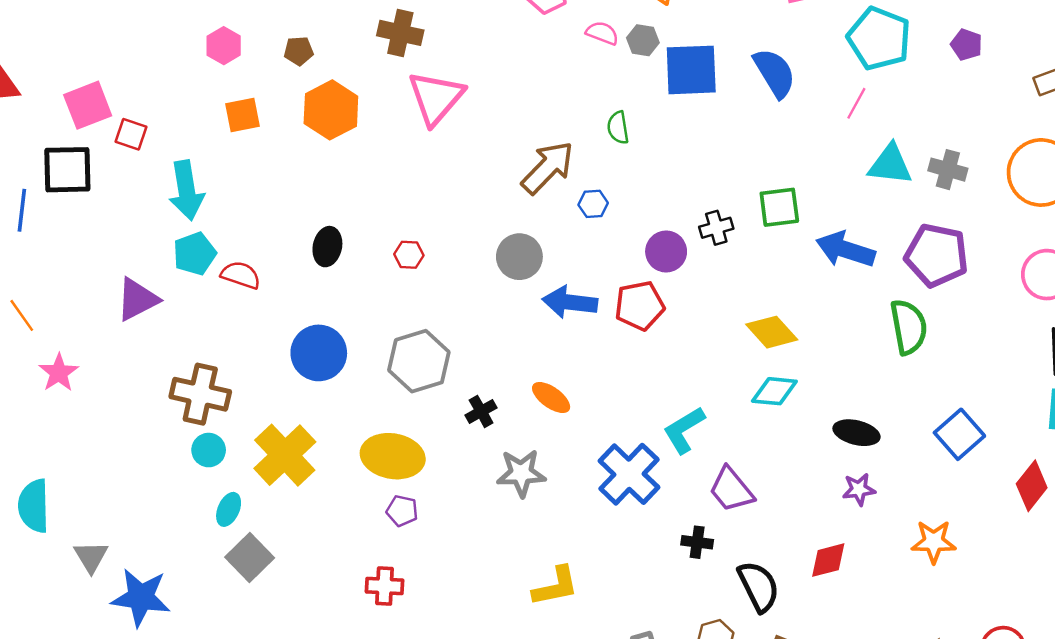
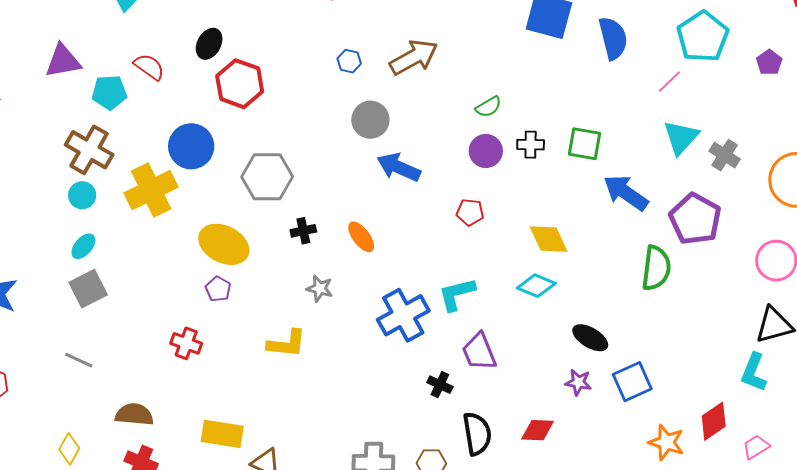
green semicircle: (618, 128) -> (488, 107), moved, turned -128
cyan triangle: (890, 165) -> (681, 137), turned 48
blue hexagon: (593, 204) -> (349, 61), moved
black ellipse: (327, 247) -> (209, 44), moved
cyan pentagon: (195, 254) -> (109, 92), moved
red hexagon: (409, 255) -> (240, 84), moved, size x2.0
red pentagon: (640, 306) -> (470, 212), moved, size x0.7
blue square: (959, 434) -> (632, 382), moved
yellow cross: (285, 455) -> (151, 190), moved
gray star: (521, 473) -> (320, 288), size x0.7
orange star: (934, 542) -> (666, 442), moved
yellow L-shape: (555, 586) -> (287, 344), moved

